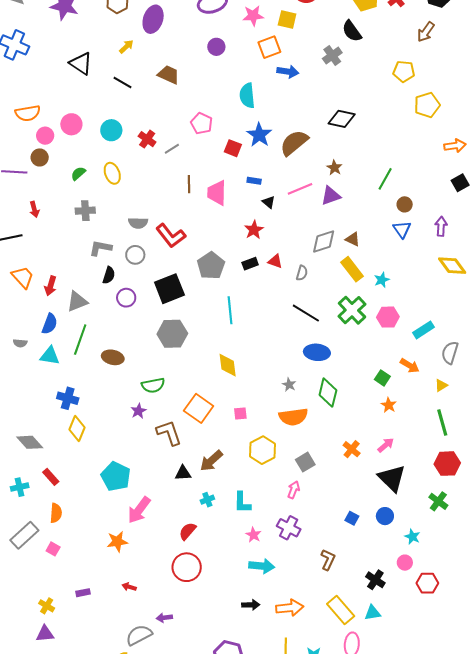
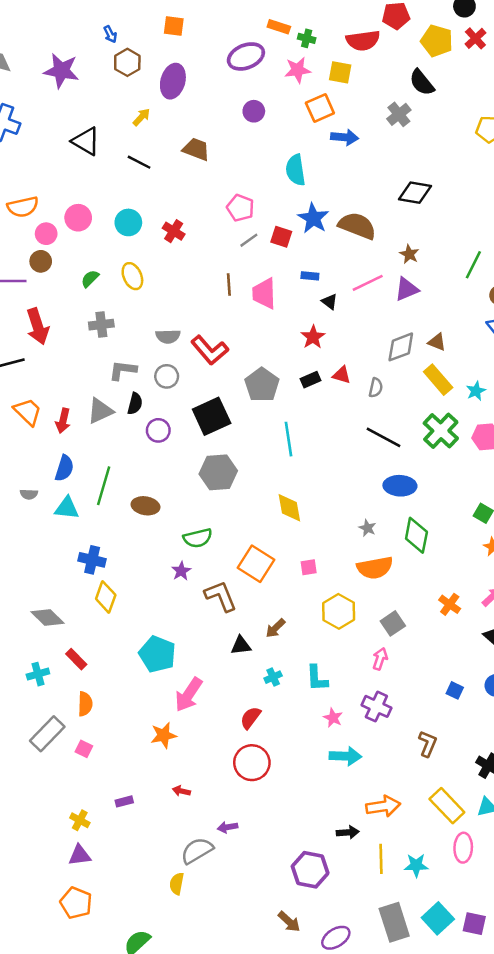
brown semicircle: (294, 143) -> (357, 226), turned 64
gray line: (172, 149) -> (249, 240), moved
red arrow: (34, 209) -> (38, 326), size x1.8
gray triangle: (77, 301) -> (100, 411), moved
brown arrow: (211, 461) -> (275, 628), size x0.7
black arrow: (251, 605) -> (348, 832), moved

